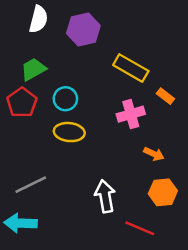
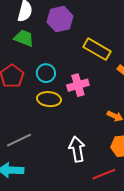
green trapezoid: (33, 69) -> (24, 38), moved, turned 50
pink cross: (131, 114) -> (78, 85), moved
red line: (140, 228) -> (104, 174), turned -45

